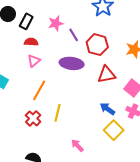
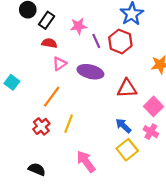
red hexagon: (97, 45) -> (120, 42), moved
pink triangle: (34, 61) -> (60, 64), moved
pink arrow: (77, 145) -> (86, 162), size x1.5

